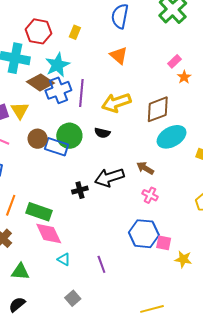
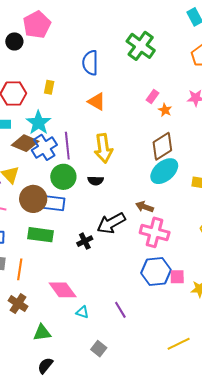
yellow arrow: (116, 103) -> (103, 148), turned -68
brown diamond: (158, 109) -> (162, 146), moved
green circle: (69, 136) -> (63, 177), moved
brown circle: (38, 139) -> (33, 199), size x1.4
pink cross: (150, 195) -> (155, 232), size x1.8
green rectangle: (39, 212) -> (41, 235), moved

